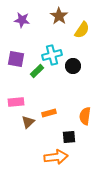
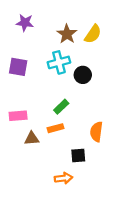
brown star: (59, 16) -> (67, 34), moved
green rectangle: (37, 71) -> (61, 107), moved
brown triangle: (28, 122) -> (32, 138), turned 40
orange arrow: (56, 157) -> (63, 178), size x0.7

